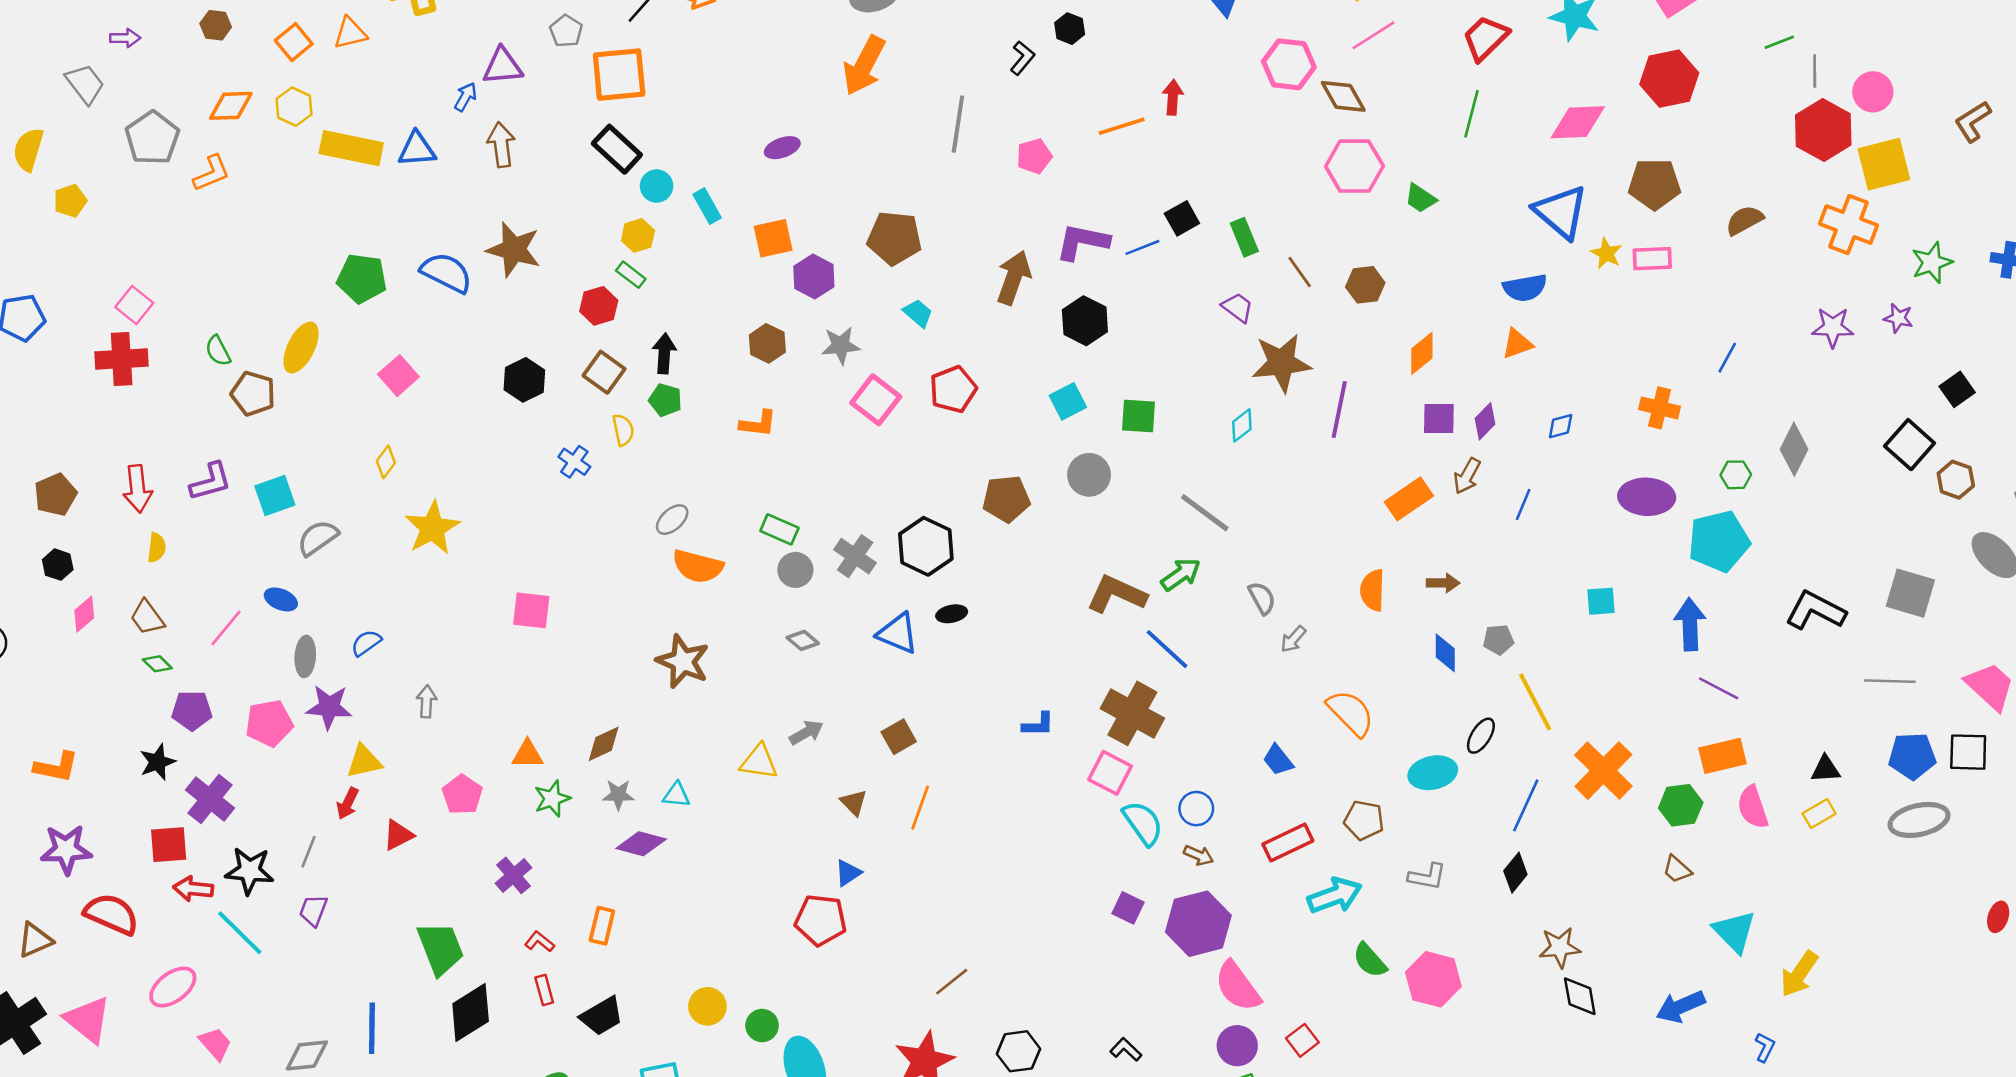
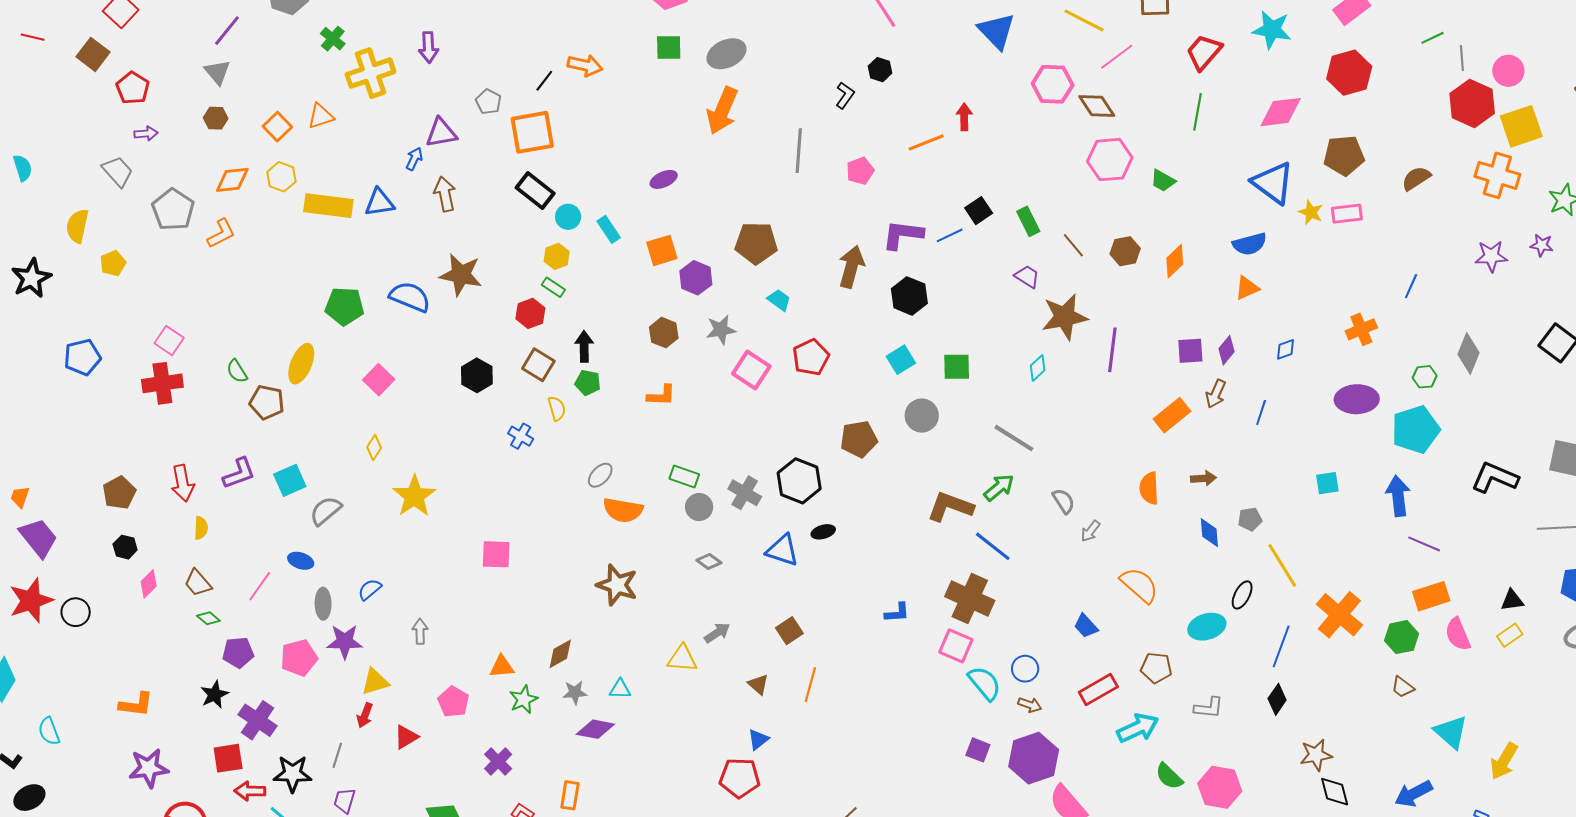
orange diamond: (1422, 353) -> (1175, 261), moved
orange cross: (1660, 408) -> (1361, 329), turned -32

